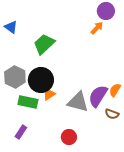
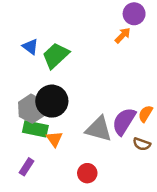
blue triangle: (11, 27) -> (30, 47), moved
gray hexagon: (15, 77) -> (32, 109), moved
orange triangle: (49, 94) -> (54, 139), moved, turned -32

